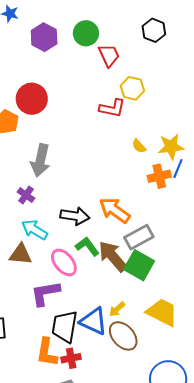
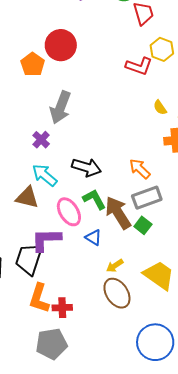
orange arrow: (115, 210) -> (140, 169), moved, size x0.7
green square: (139, 265) -> (143, 225), size x0.6
blue triangle: (94, 321) -> (93, 237), moved, size x0.6
black trapezoid: (65, 326) -> (29, 259), moved

